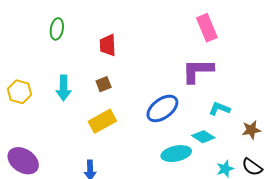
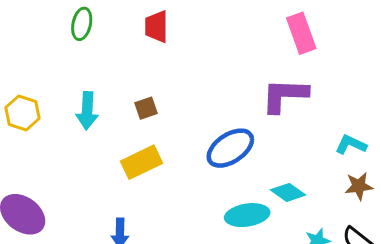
red trapezoid: (108, 45) -> (156, 27), moved
cyan L-shape: (219, 109) -> (351, 145), moved

